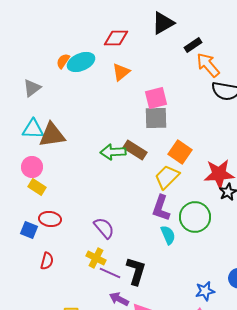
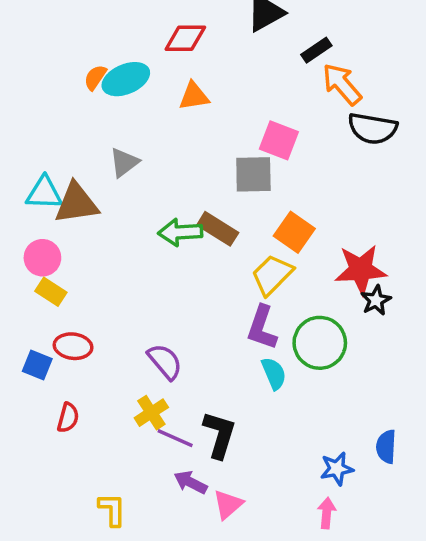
orange triangle: (121, 72) -> (194, 96), turned 30
gray triangle: (32, 88) -> (124, 162), moved
pink square: (156, 98) -> (279, 140), moved, turned 35
yellow cross: (96, 258) -> (151, 413), turned 30

